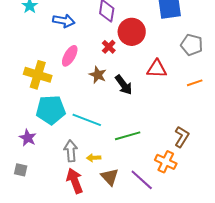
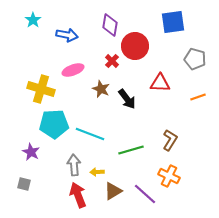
pink ellipse: (70, 56) -> (73, 70), turned 40
brown L-shape: (182, 137) -> (170, 140), moved
brown triangle: (110, 177) -> (113, 191), turned 42

